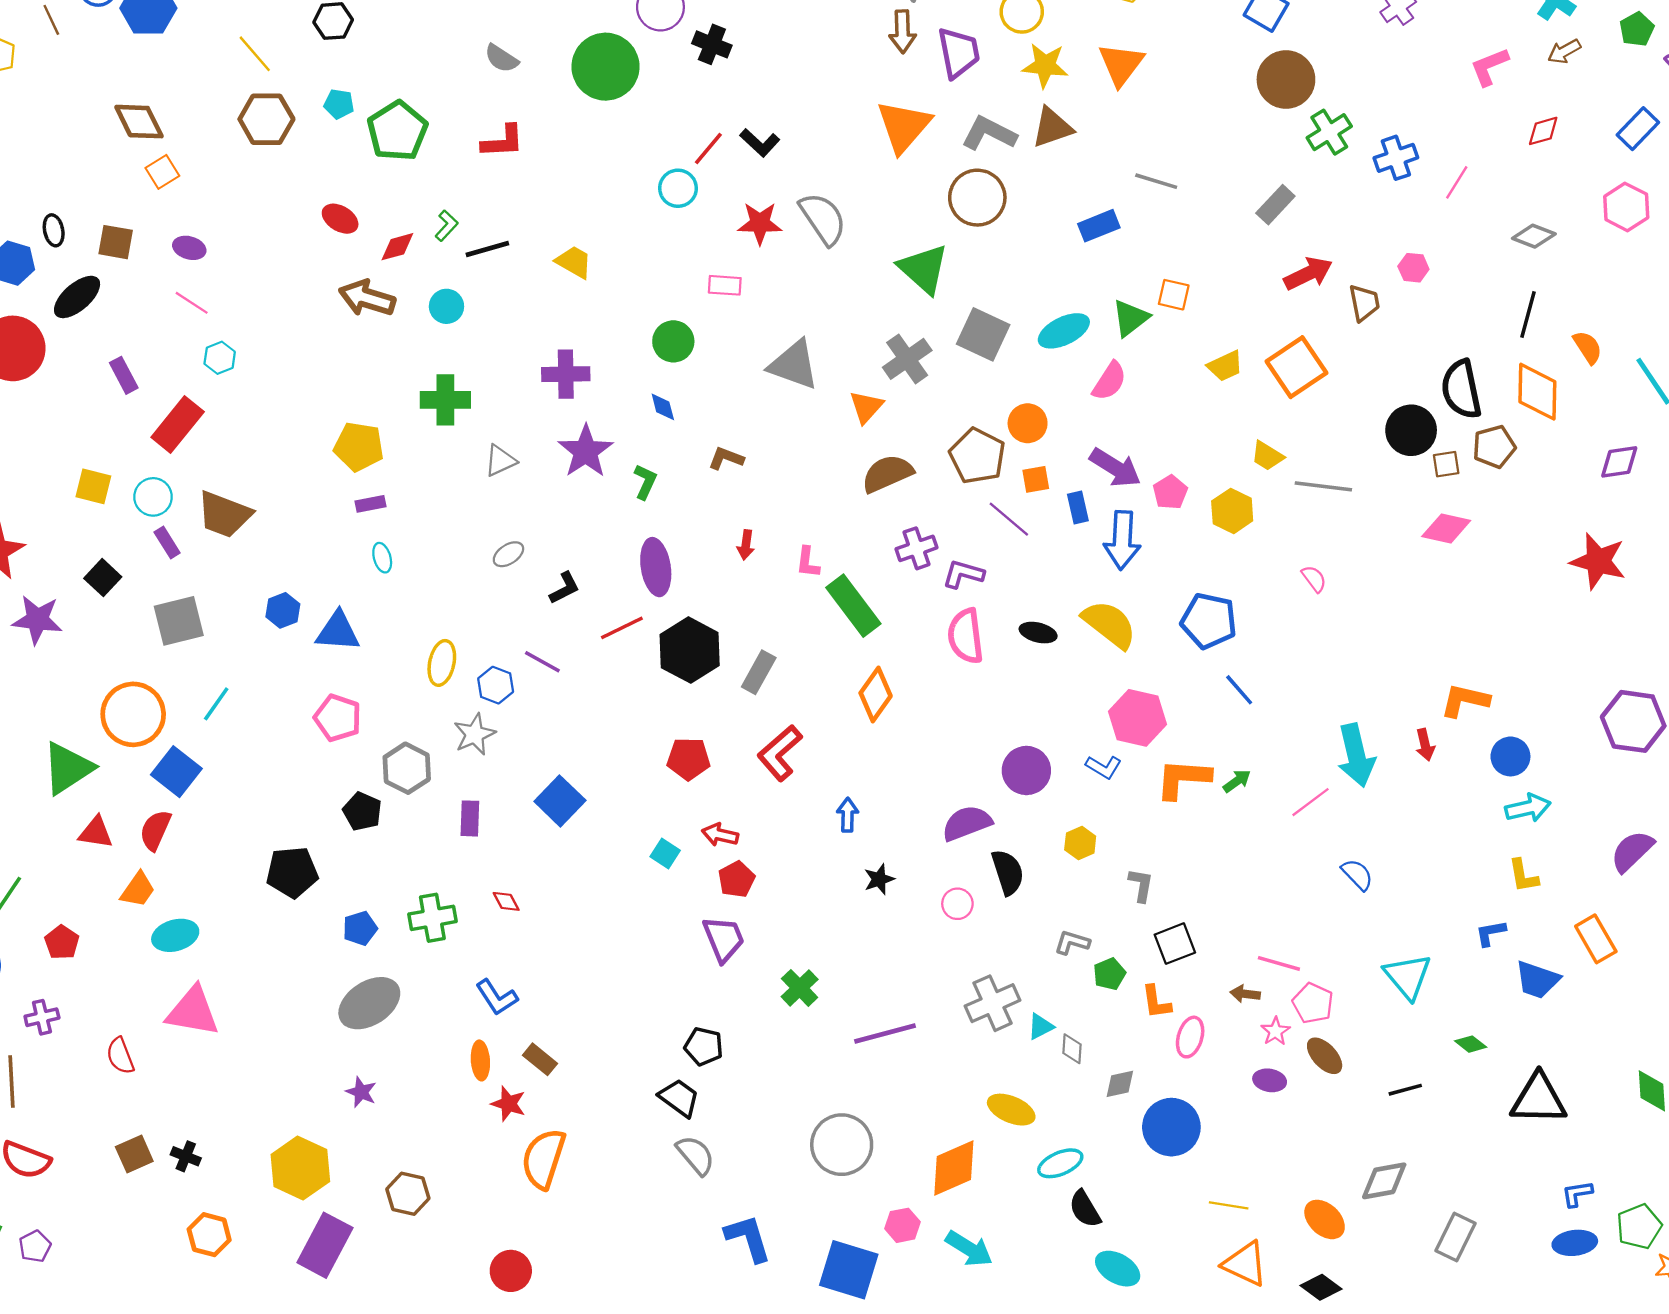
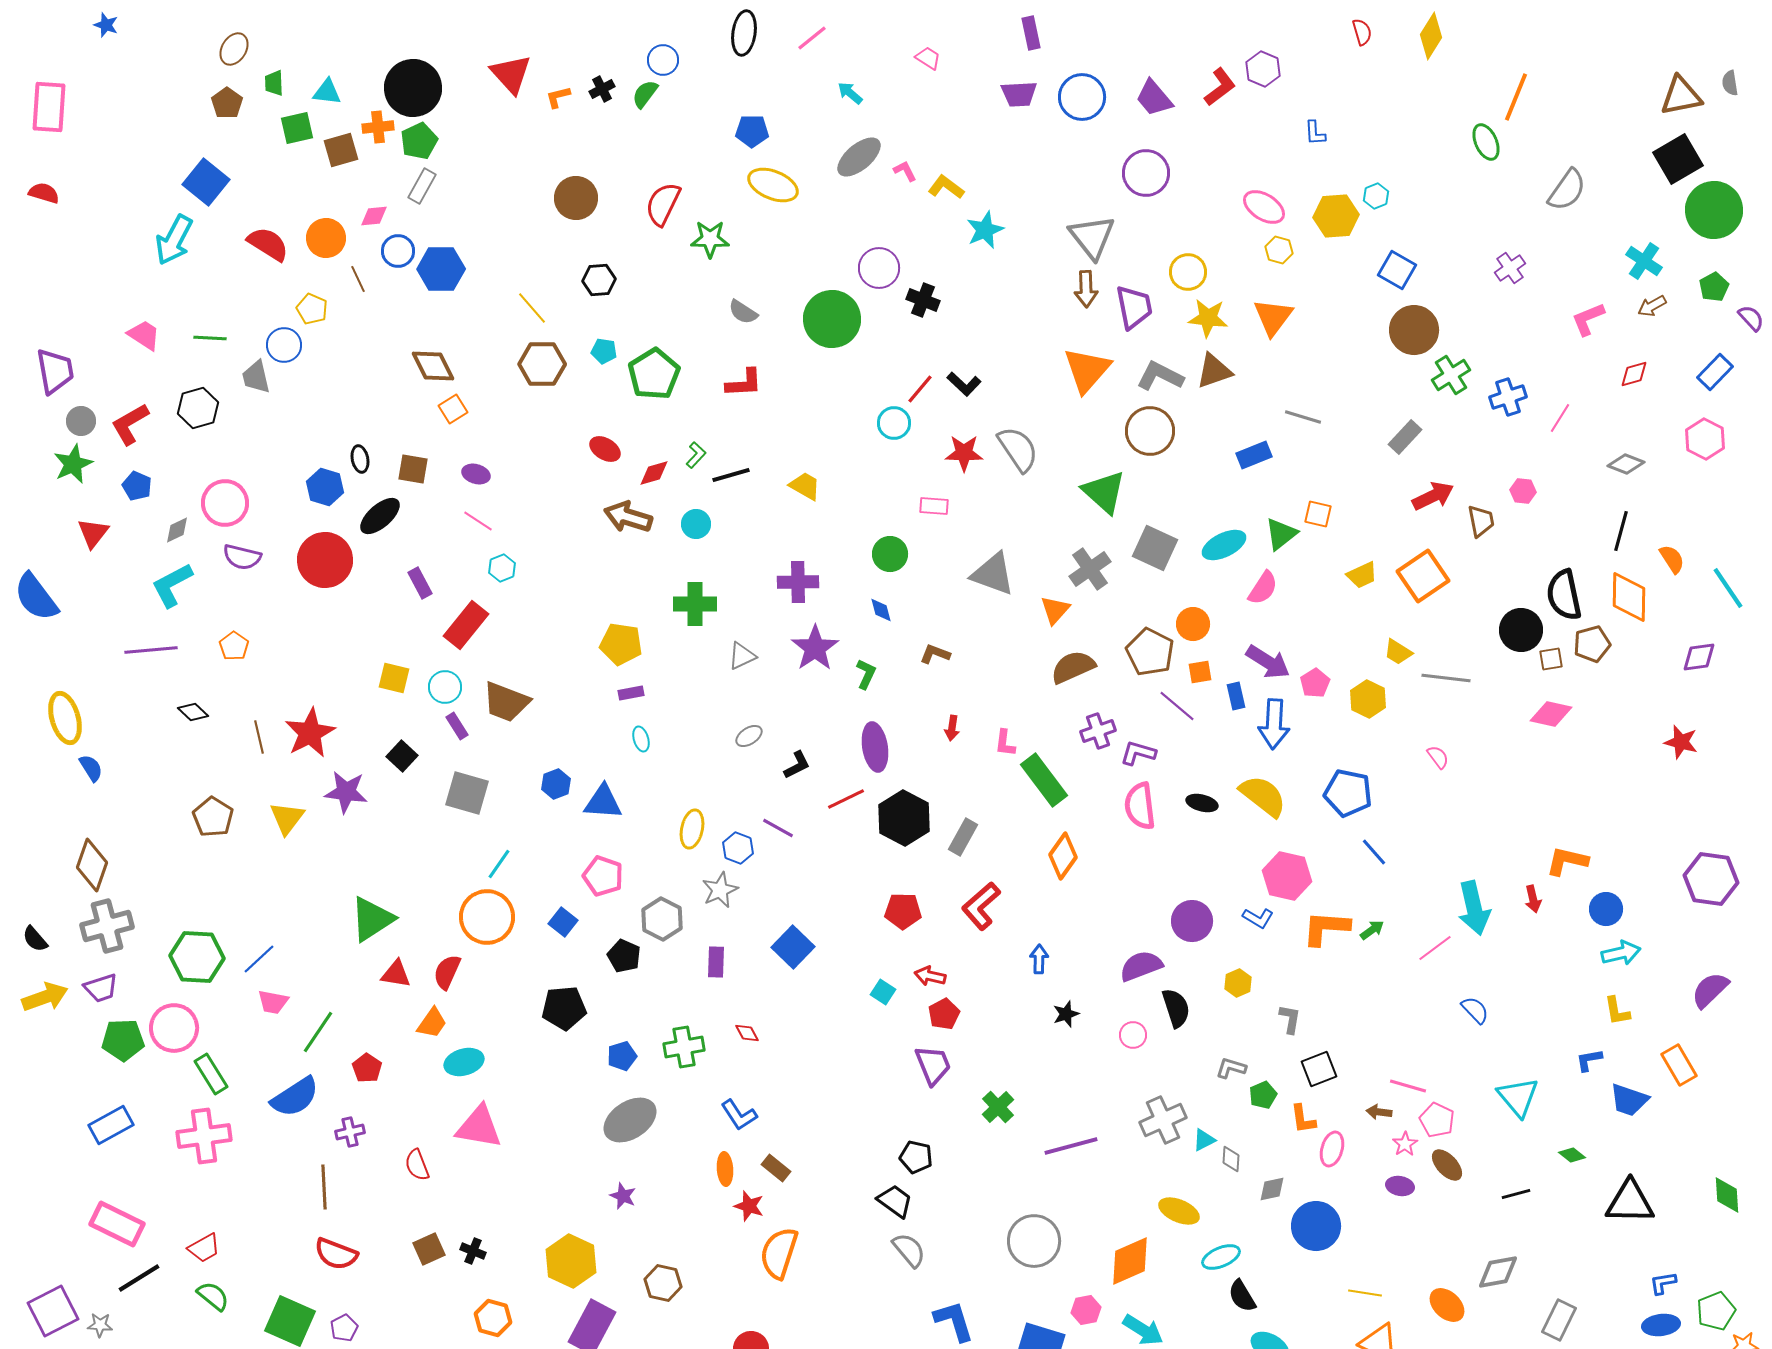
red star: (1598, 561) -> (1681, 742), size x0.7
gray square: (179, 621) -> (467, 793), turned 30
orange circle: (133, 714) -> (487, 917), moved
blue square: (176, 772) -> (563, 922), moved, size x0.7

